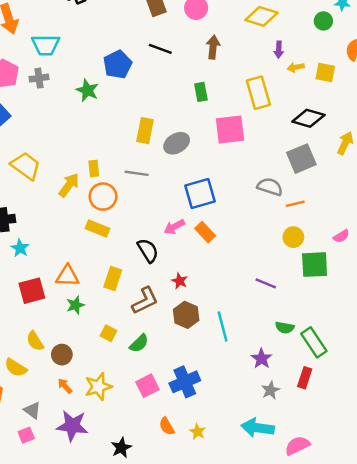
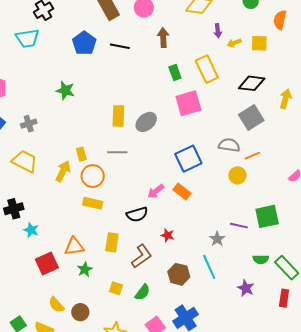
cyan trapezoid: (46, 45) -> (27, 38), moved
blue pentagon: (118, 65) -> (84, 43), moved
gray cross: (39, 78) -> (29, 124), moved
green rectangle: (201, 92) -> (175, 73), moved
blue square: (200, 194) -> (188, 159), moved
yellow circle: (293, 237) -> (237, 175), moved
black semicircle: (148, 250) -> (137, 214), turned 115
green square: (315, 265) -> (267, 216), moved
brown hexagon: (186, 315) -> (179, 274), moved
gray star: (270, 390) -> (217, 239), moved

